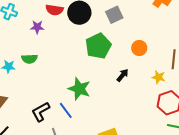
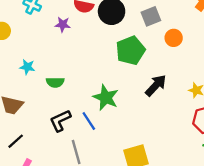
orange circle: (139, 48) -> (174, 38), moved
green semicircle: (29, 59) -> (55, 82), moved
black arrow: (123, 75) -> (156, 85), size x1.5

